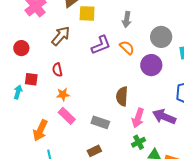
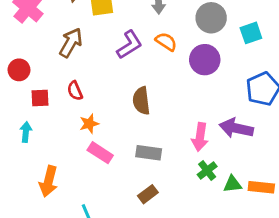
red square: (31, 79) -> (40, 98), moved
brown semicircle: (122, 96) -> (141, 101), moved
orange arrow: (40, 130) -> (48, 181), moved

